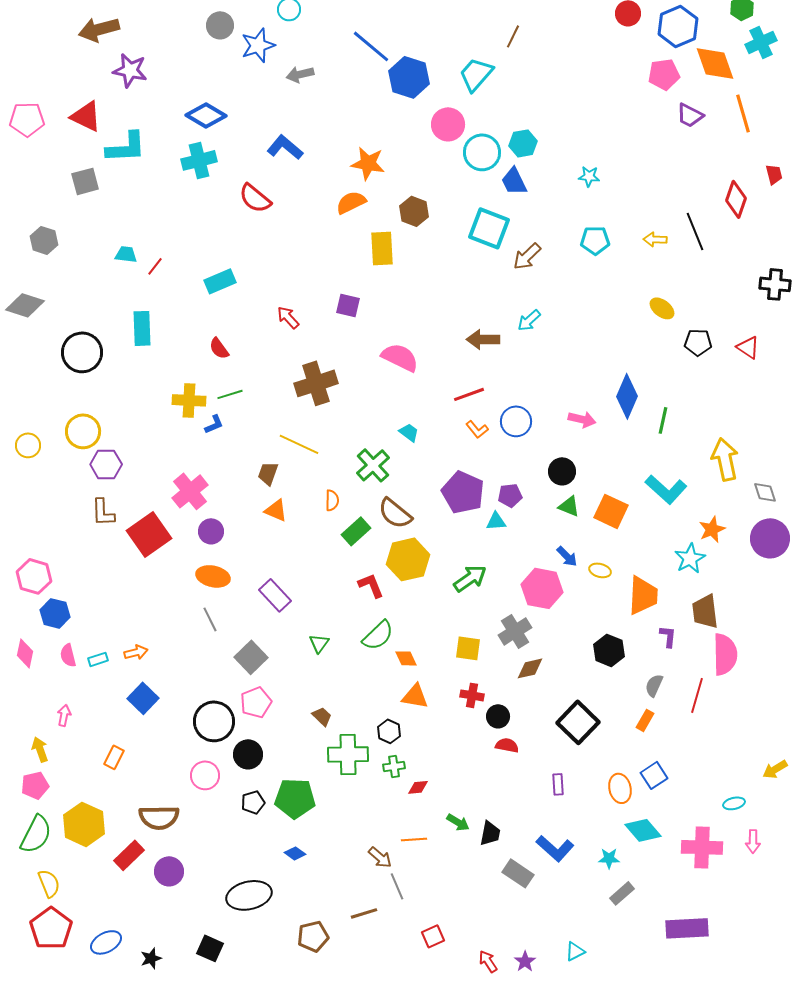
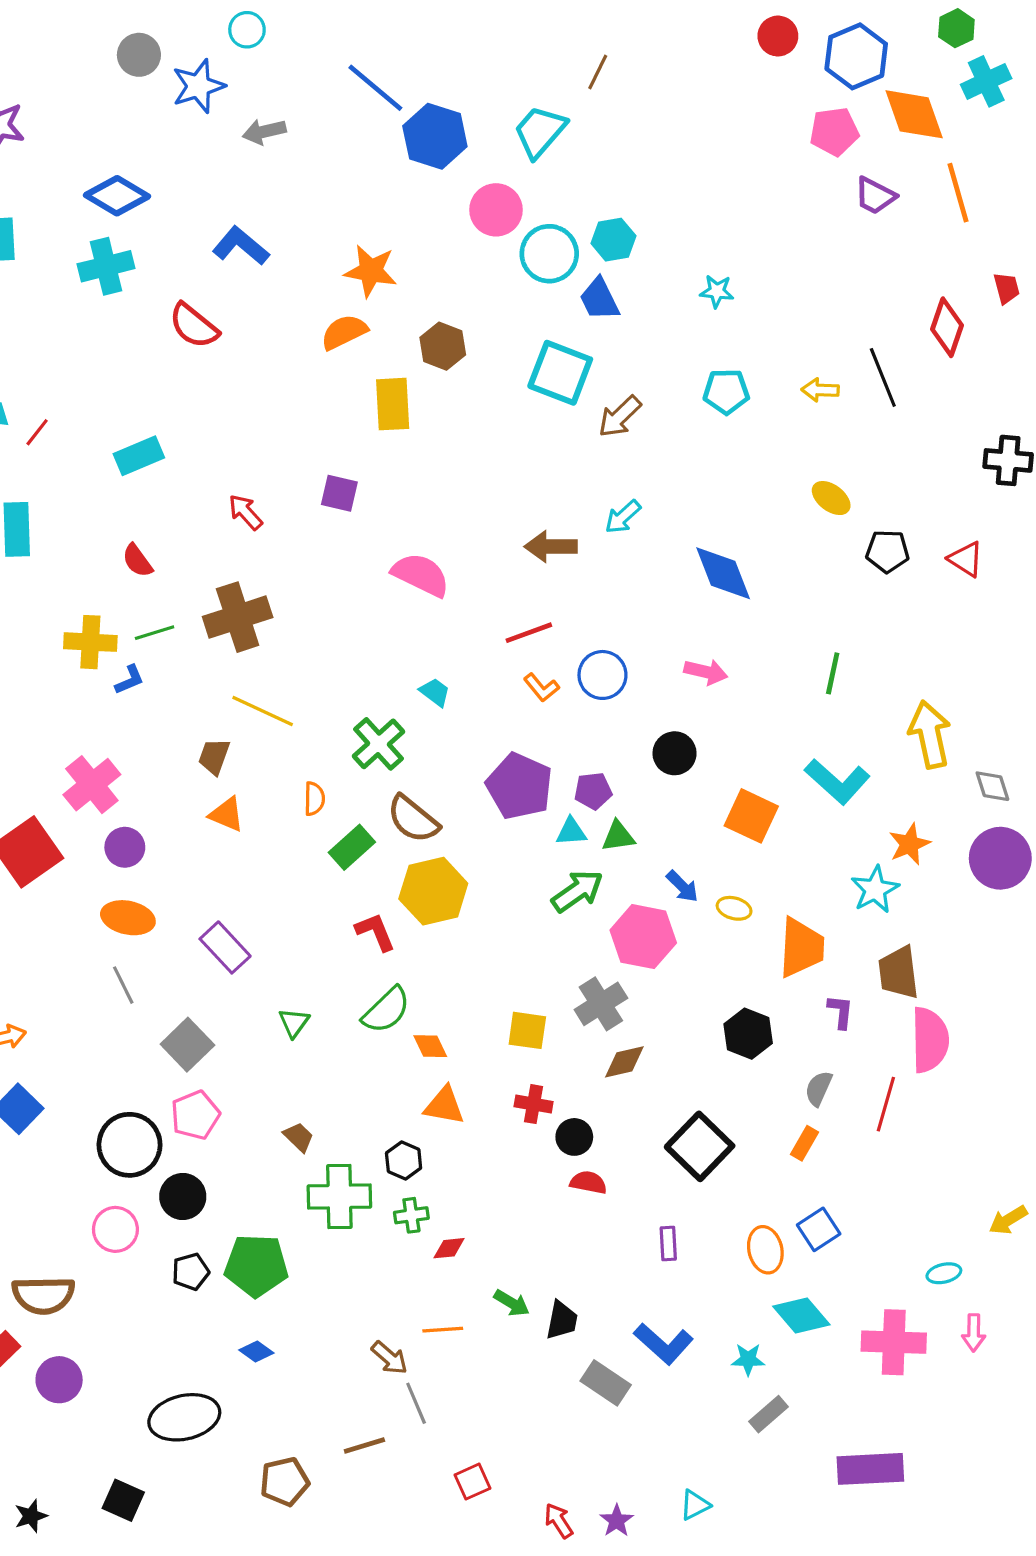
brown cross: (316, 383) -> (238, 617), moved
blue diamond: (627, 396) -> (723, 573), moved, turned -45
green triangle: (569, 506) -> (618, 836), moved, turned -30
green arrow: (470, 578) -> (577, 891), moved

